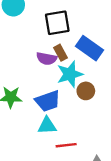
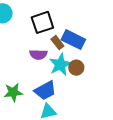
brown rectangle: (61, 53) -> (57, 43), moved
brown circle: (86, 91) -> (76, 68), moved

